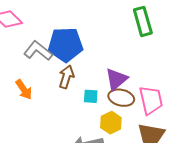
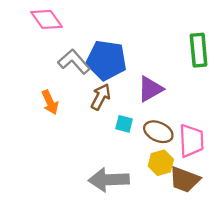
purple triangle: (116, 79) -> (150, 89), moved
yellow hexagon: (111, 123) -> (161, 163), moved

